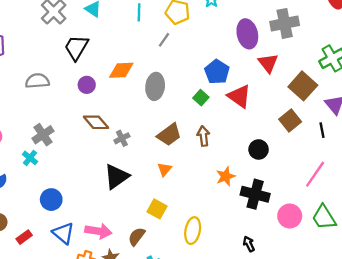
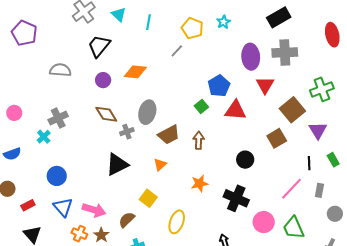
cyan line: (139, 12) -> (149, 22), moved
gray ellipse: (155, 86) -> (147, 112), moved
red triangle: (239, 96) -> (235, 110), turned -40
black line: (322, 130) -> (309, 163), moved
orange star: (226, 176) -> (200, 183), moved

